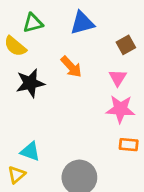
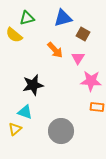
brown square: (126, 45) -> (83, 34), moved, turned -32
pink triangle: (118, 78) -> (78, 58), moved
black star: (30, 83) -> (33, 85), moved

